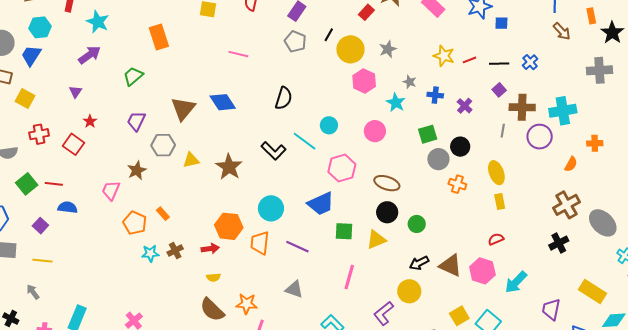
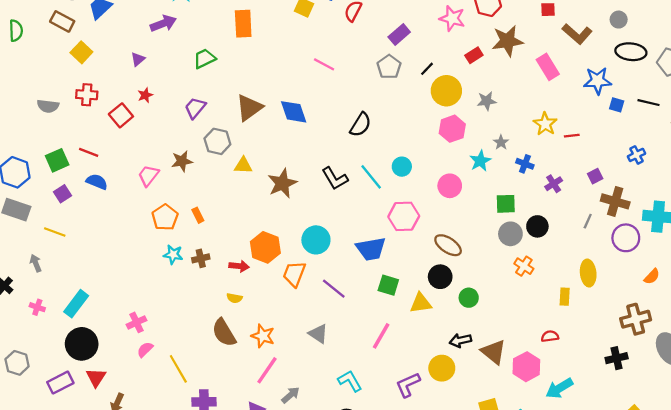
black line: (499, 64) -> (648, 103), moved
yellow ellipse: (496, 173) -> (588, 273), moved
green square: (27, 184) -> (57, 160), moved

